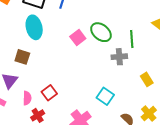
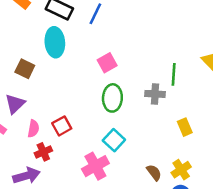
green ellipse: (101, 32) -> (112, 98), moved, turned 45
brown square: (22, 57) -> (25, 69), moved
cyan square: (105, 96) -> (114, 140), moved

